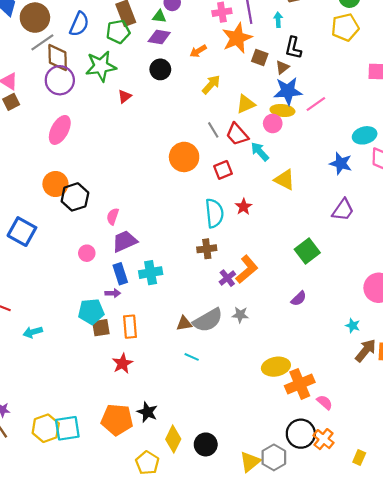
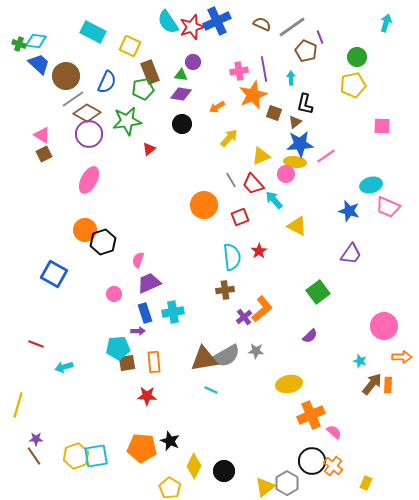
brown diamond: (58, 58) -> (87, 113), turned -60
brown triangle: (184, 323) -> (204, 359), size x1.8
red star: (122, 363) -> (147, 396), turned 30
yellow ellipse: (276, 367) -> (289, 384), moved

